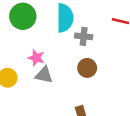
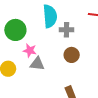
green circle: (23, 16) -> (15, 30), moved

